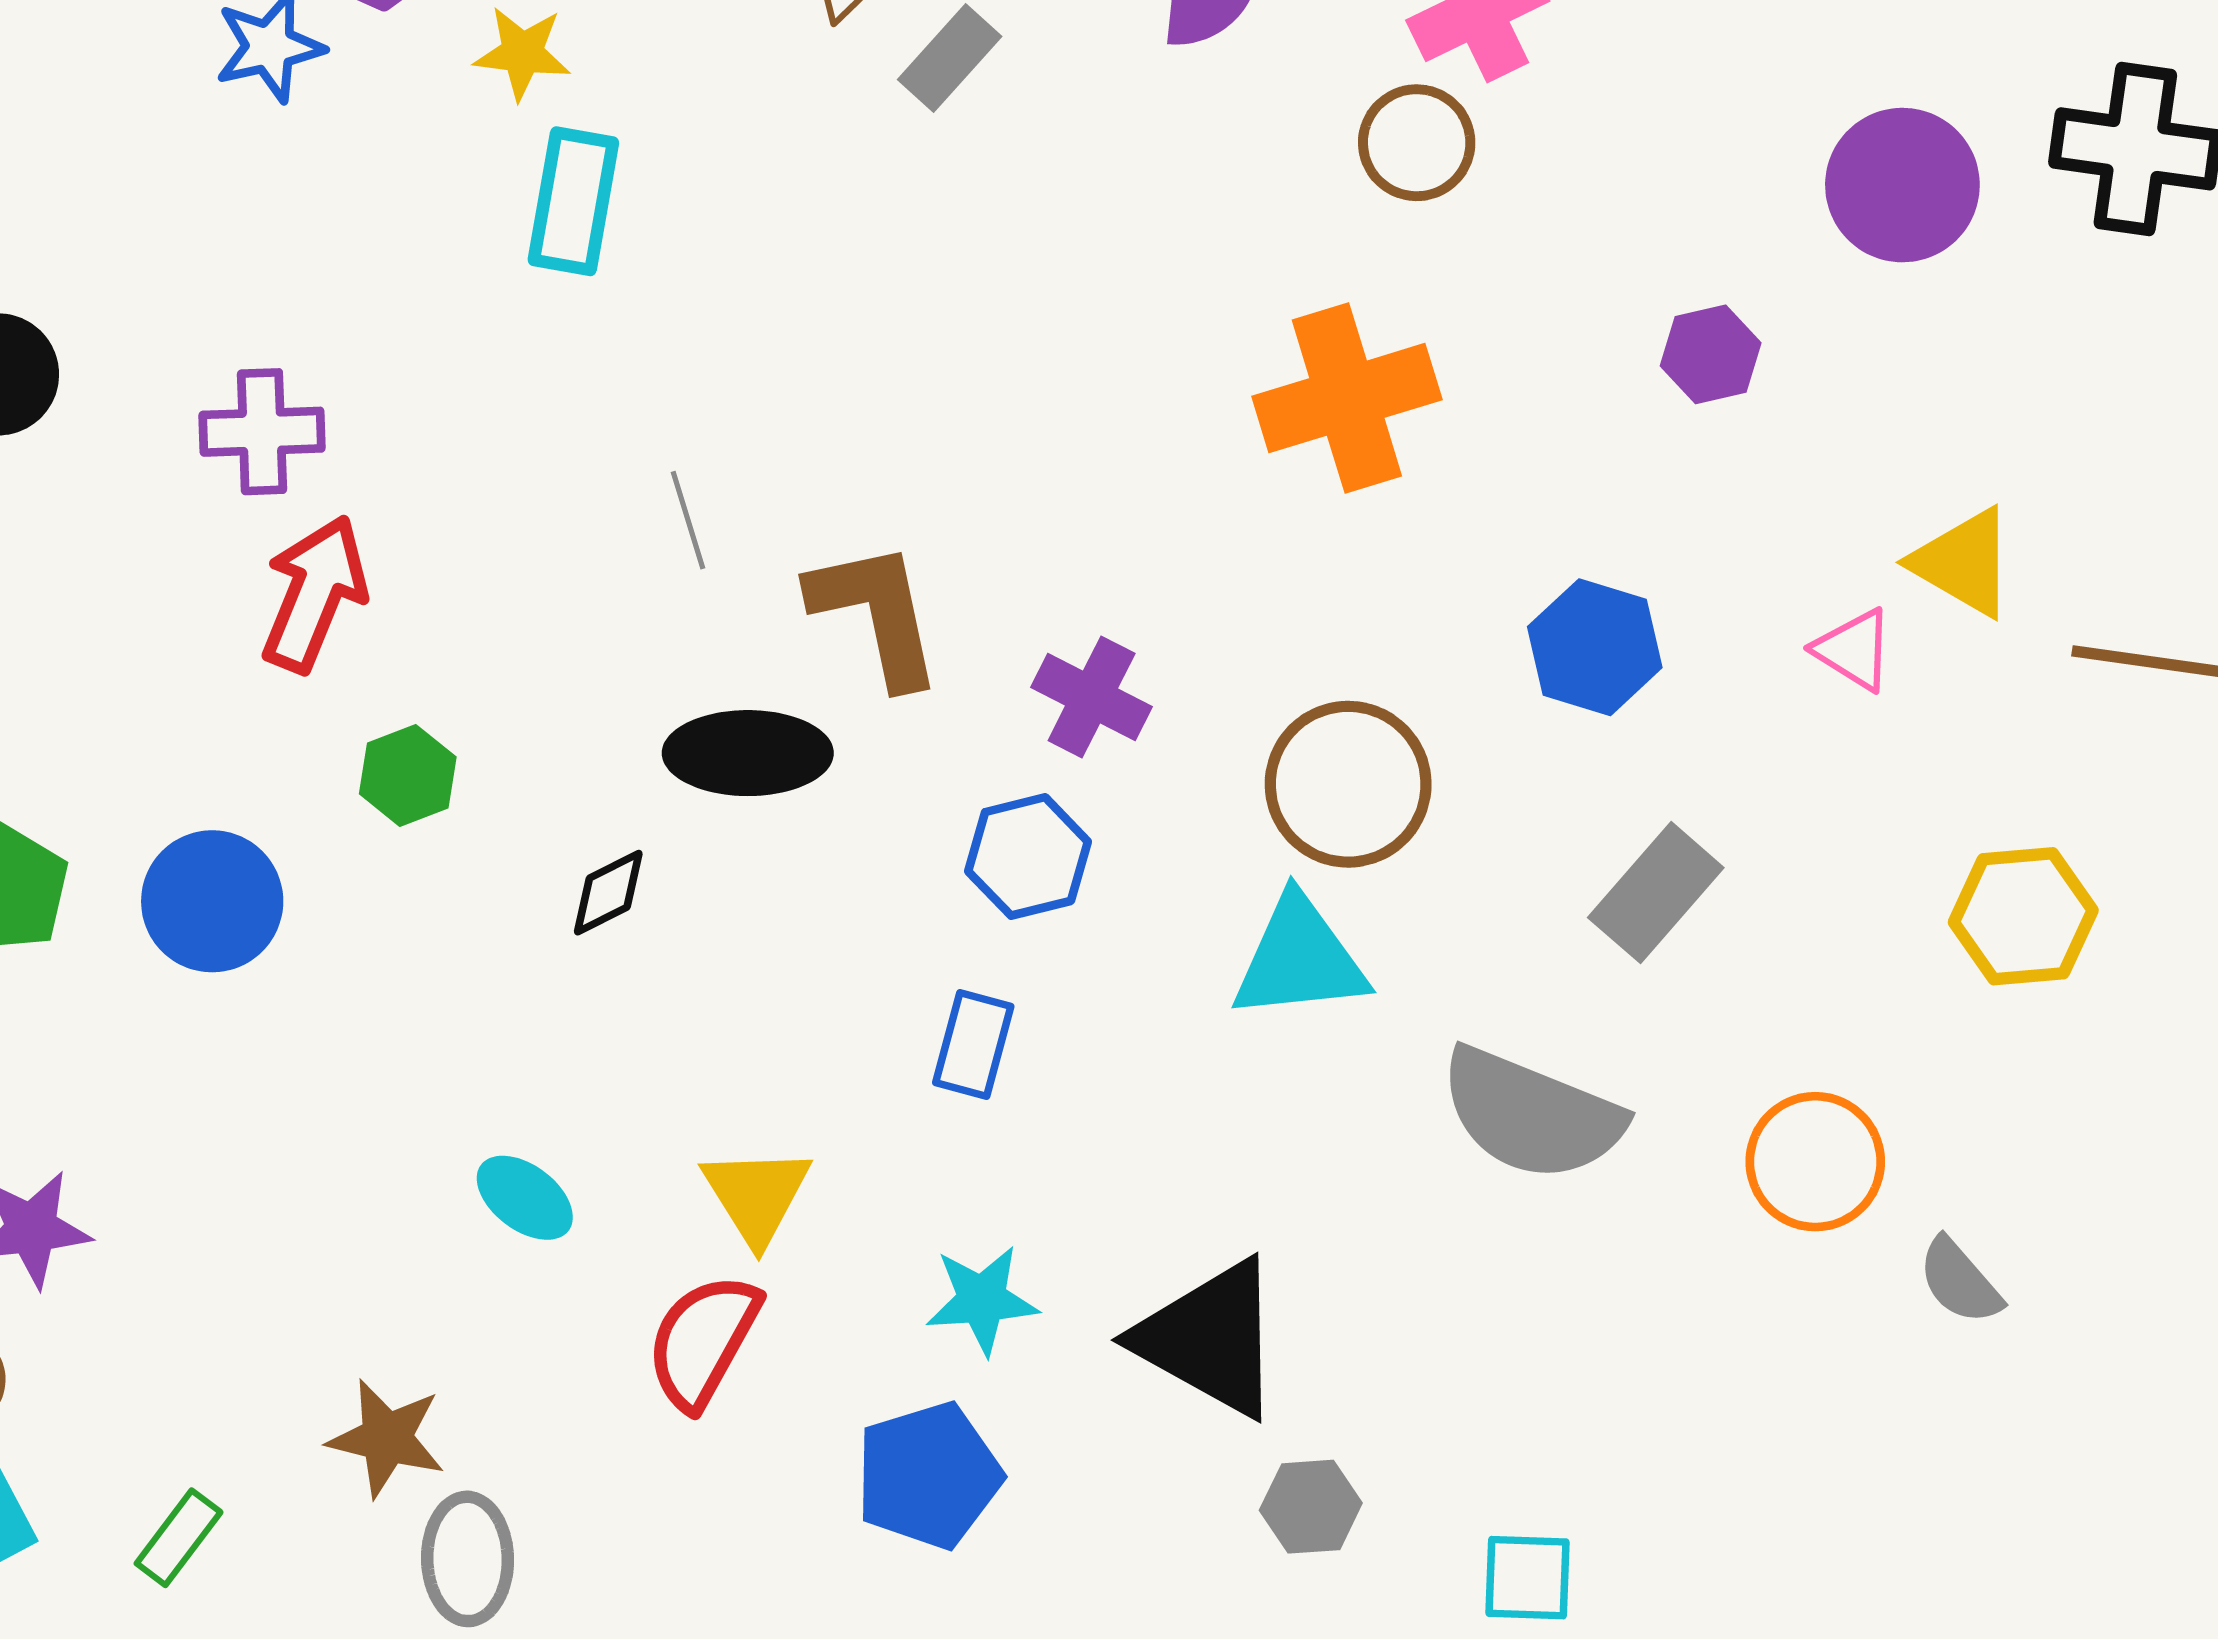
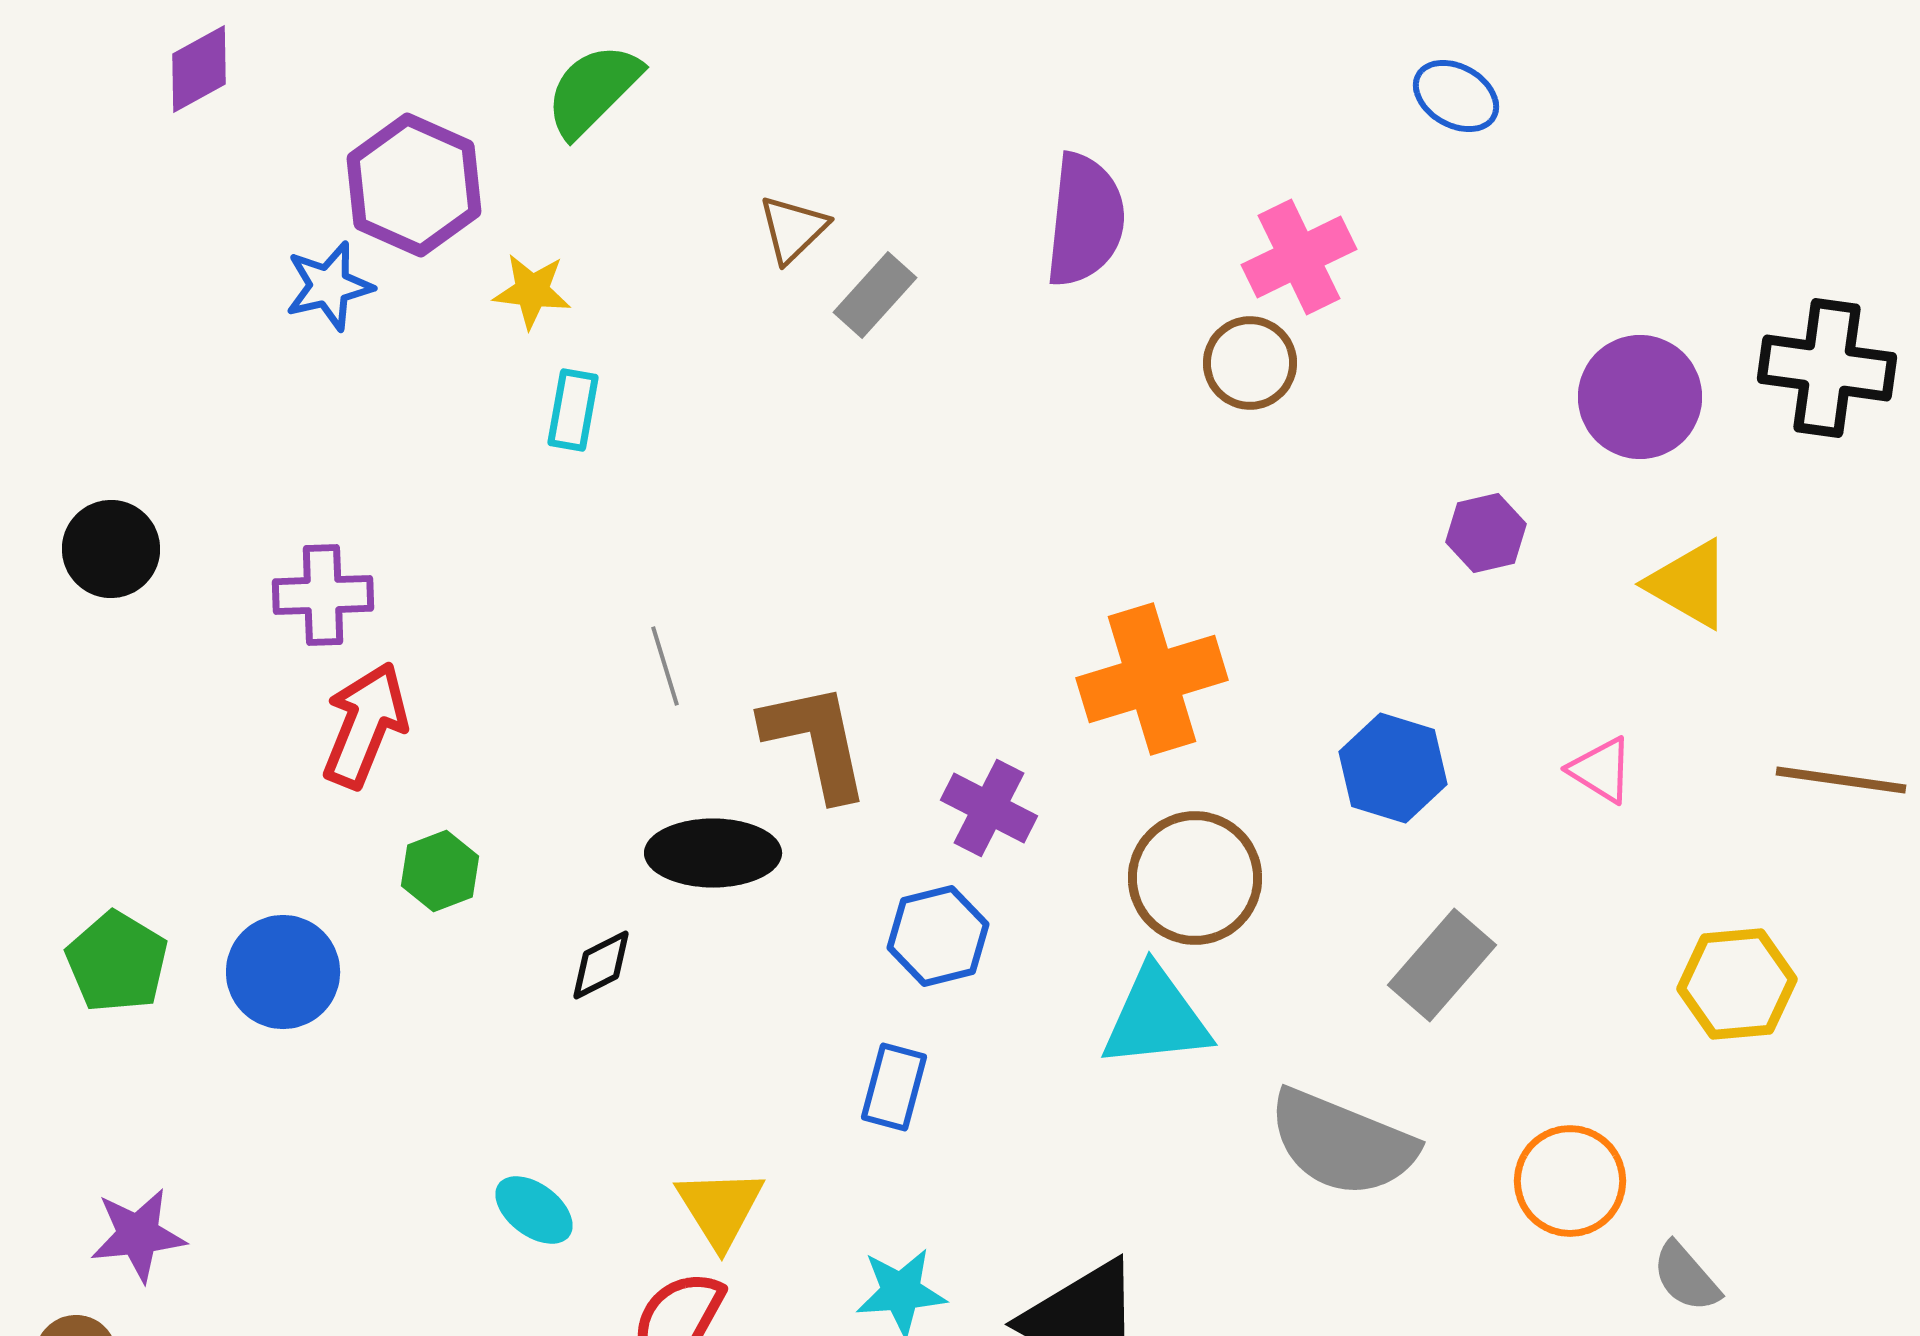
cyan rectangle: (573, 201) -> (573, 410), size x0.7
orange cross: (1347, 398) -> (1152, 679), moved
yellow triangle: (1963, 562) -> (1689, 584), moved

